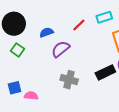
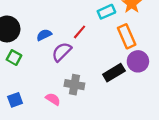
red line: (79, 25) -> (80, 32), moved
pink semicircle: (31, 96) -> (53, 99), moved, turned 32

